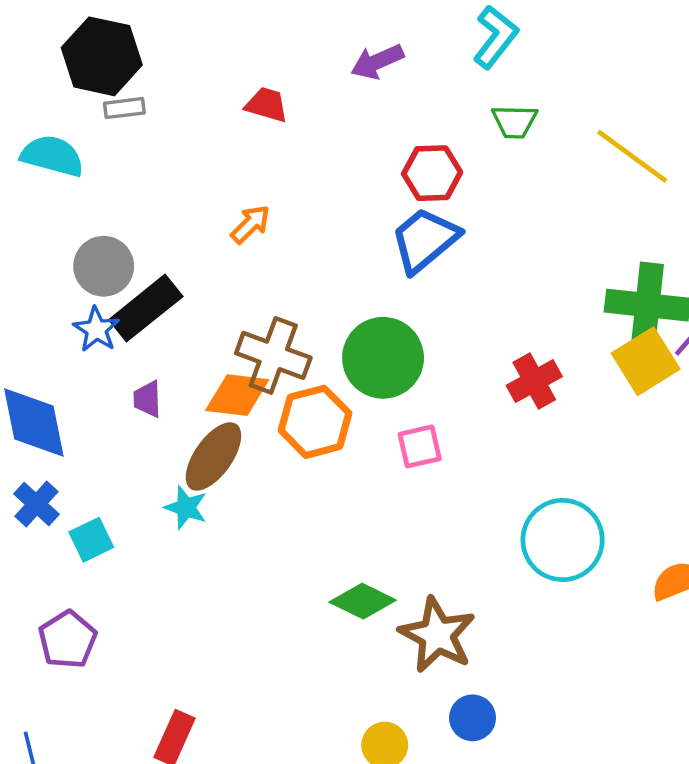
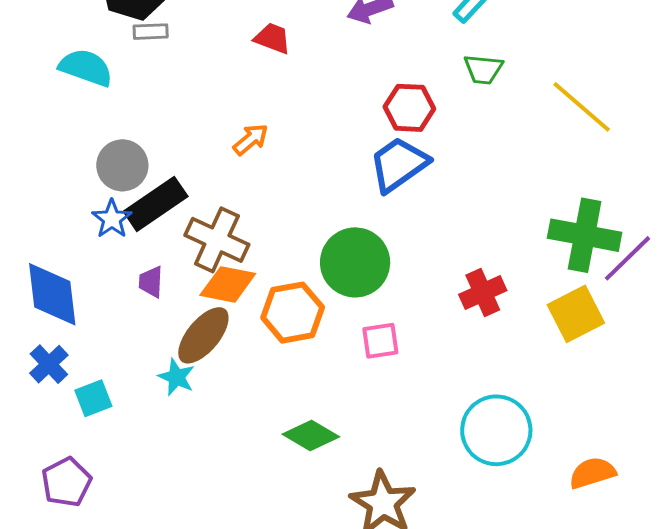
brown cross: (273, 355) -> (217, 240), moved
yellow square: (646, 361) -> (576, 314), moved
green diamond: (363, 601) -> (311, 436), moved

